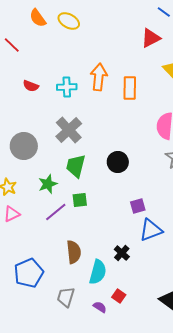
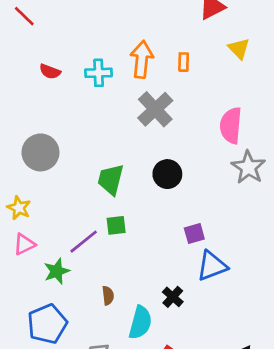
orange rectangle: (130, 88) -> (184, 62), moved, size x0.6
gray cross: (69, 130) -> (155, 109), moved
green star: (48, 184) -> (57, 271), moved
brown semicircle: (74, 252) -> (108, 296), size x0.6

